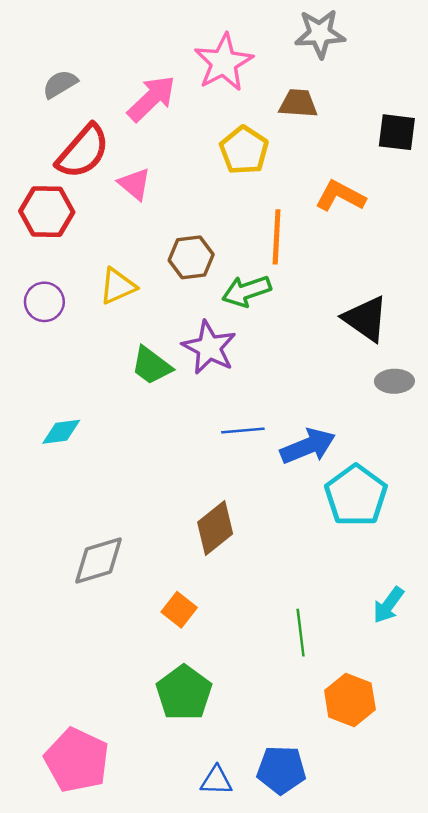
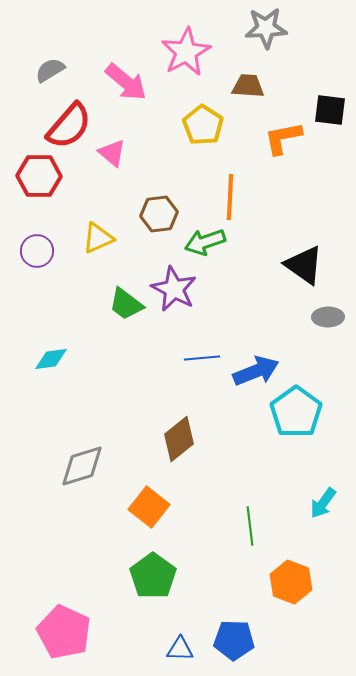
pink arrow: (151, 99) -> (126, 82), turned 84
orange L-shape: (340, 196) -> (283, 138), moved, turned -39
orange square: (179, 610) -> (149, 507), size x1.4

